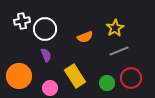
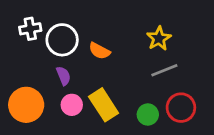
orange semicircle: (85, 37) -> (99, 51), moved, turned 49
pink circle: (50, 88) -> (72, 105), moved

